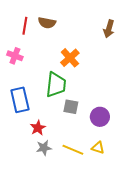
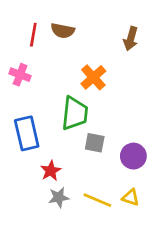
brown arrow: (109, 29) -> (131, 39), moved

